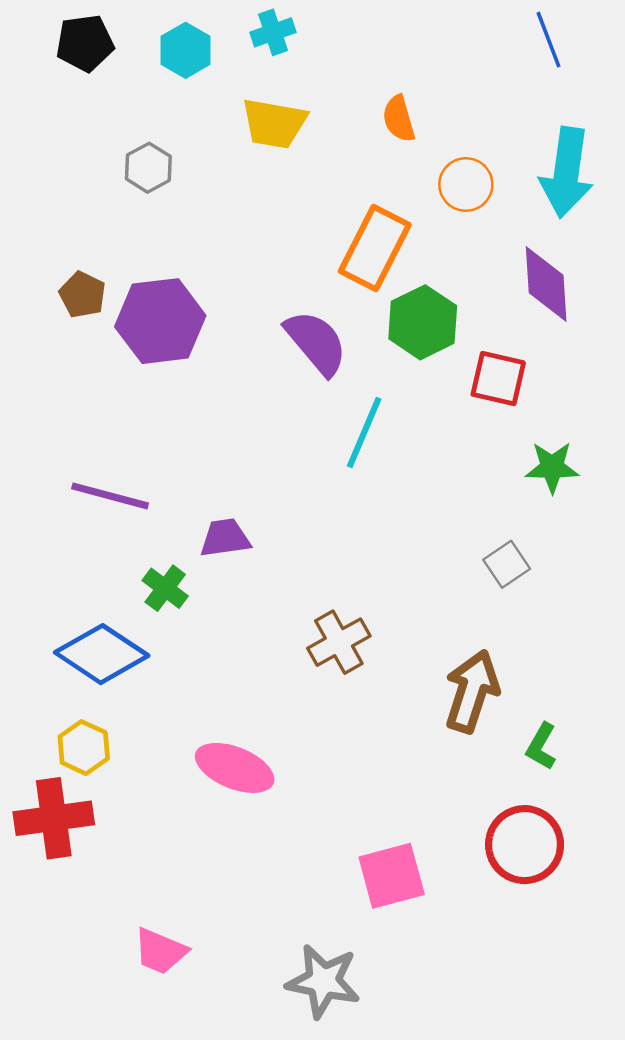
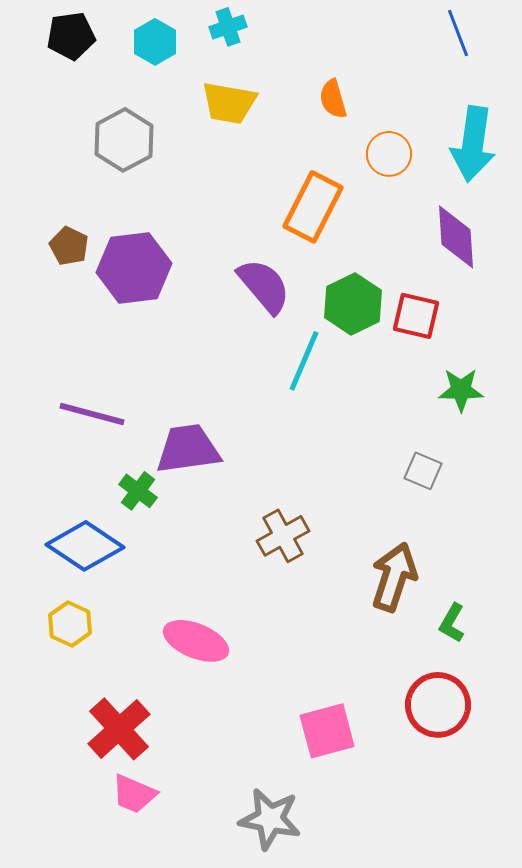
gray hexagon: (148, 168) -> (124, 140), size x1.5
green hexagon: (423, 322) -> (353, 304), moved
purple trapezoid: (225, 538) -> (188, 449), size x1.5
gray square: (507, 564) -> (423, 471), turned -33
red cross: (54, 818) -> (119, 729), moved, turned -34

